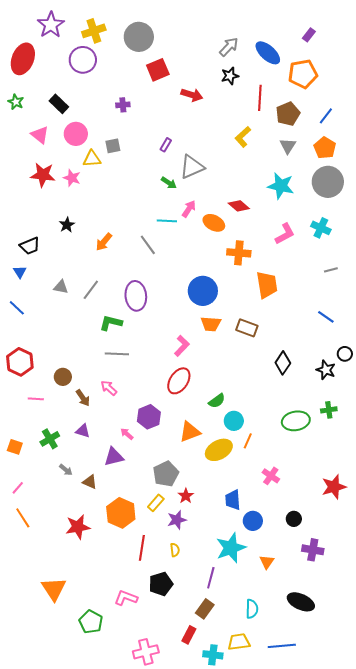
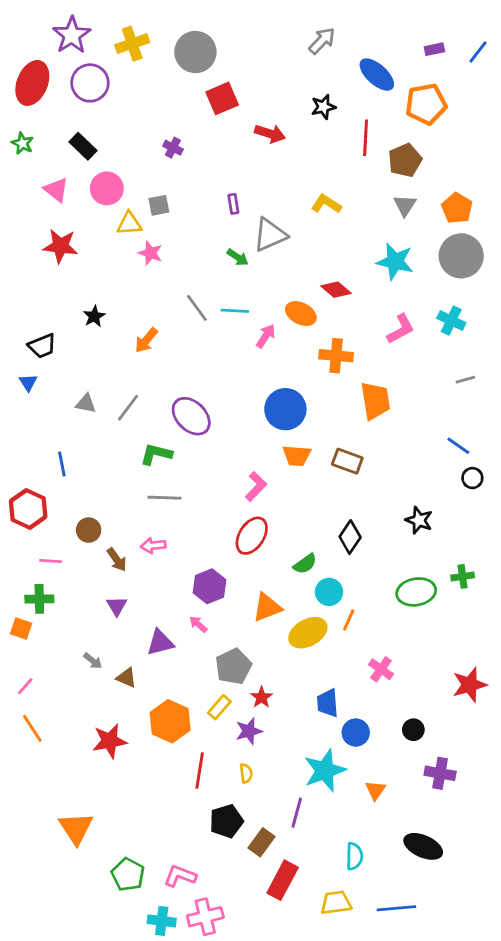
purple rectangle: (309, 35) -> (434, 49), turned 40
gray arrow: (229, 47) -> (322, 41), moved
purple circle: (83, 60) -> (90, 83), moved
purple cross: (123, 105) -> (173, 148), turned 32
blue line: (326, 116) -> (478, 52), moved
yellow L-shape: (243, 137) -> (326, 204), moved, turned 75
purple rectangle: (166, 145) -> (233, 204), turned -40
pink star: (72, 178) -> (150, 253), moved
pink arrow: (189, 209) -> (266, 336), moved
gray line: (148, 245) -> (197, 308), moved
purple ellipse: (136, 296) -> (191, 416), turned -40
blue line: (17, 308) -> (62, 464), moved, turned 36
black circle: (345, 354) -> (472, 478), moved
black diamond: (283, 363) -> (350, 537), moved
black star: (326, 370) -> (419, 520), moved
pink arrow: (109, 388) -> (153, 546), turned -48
purple triangle: (83, 431) -> (117, 606), turned 42
pink arrow: (127, 434) -> (198, 624), moved
green cross: (50, 439) -> (39, 599), moved, turned 30
pink L-shape: (126, 598) -> (180, 876), moved
brown rectangle: (205, 609) -> (262, 842), moved
red rectangle: (189, 635) -> (283, 880), moved, size x1.5
cyan cross: (213, 655) -> (162, 921), moved

